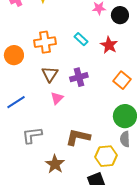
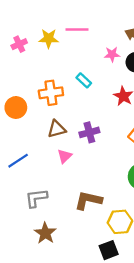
cyan rectangle: (81, 39) -> (84, 80), moved
brown triangle: (50, 74) -> (57, 129), turned 42
brown star: (55, 164) -> (45, 233), moved

